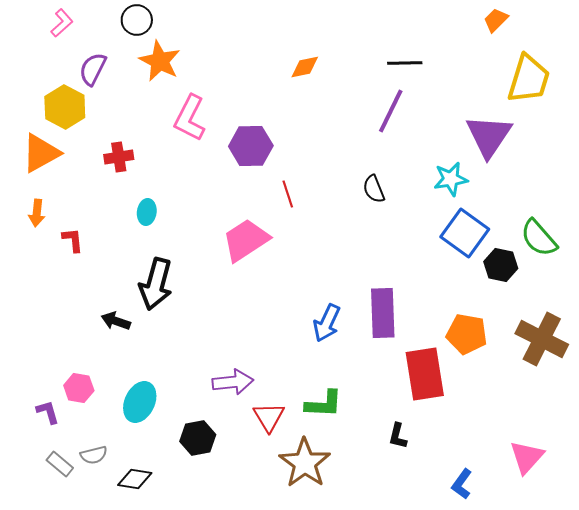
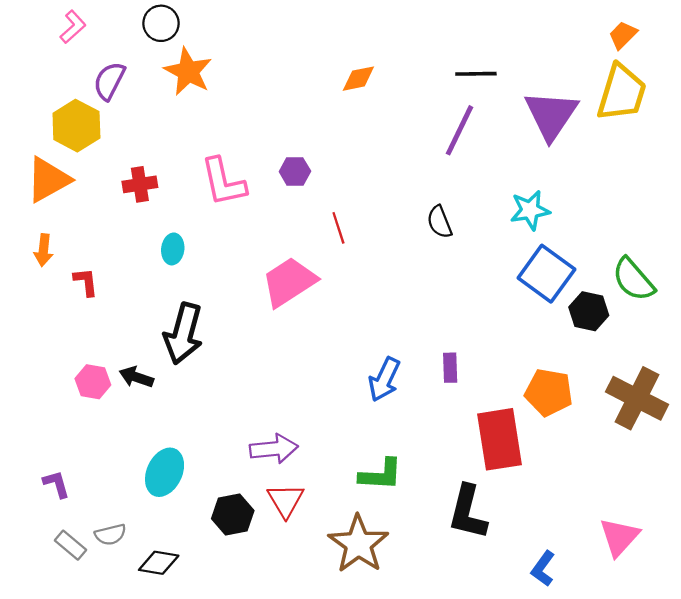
orange trapezoid: (496, 20) -> (623, 35), moved
pink L-shape: (190, 118) -> (223, 182), moved, turned -39
purple triangle: (489, 136) -> (551, 115), moved
purple hexagon: (251, 146) -> (295, 171), size x0.6
purple rectangle: (383, 313) -> (450, 368), size x0.5
pink hexagon: (79, 388) -> (93, 382), moved
red triangle: (269, 417) -> (286, 500), moved
black L-shape: (398, 436) -> (468, 512), size x1.8

